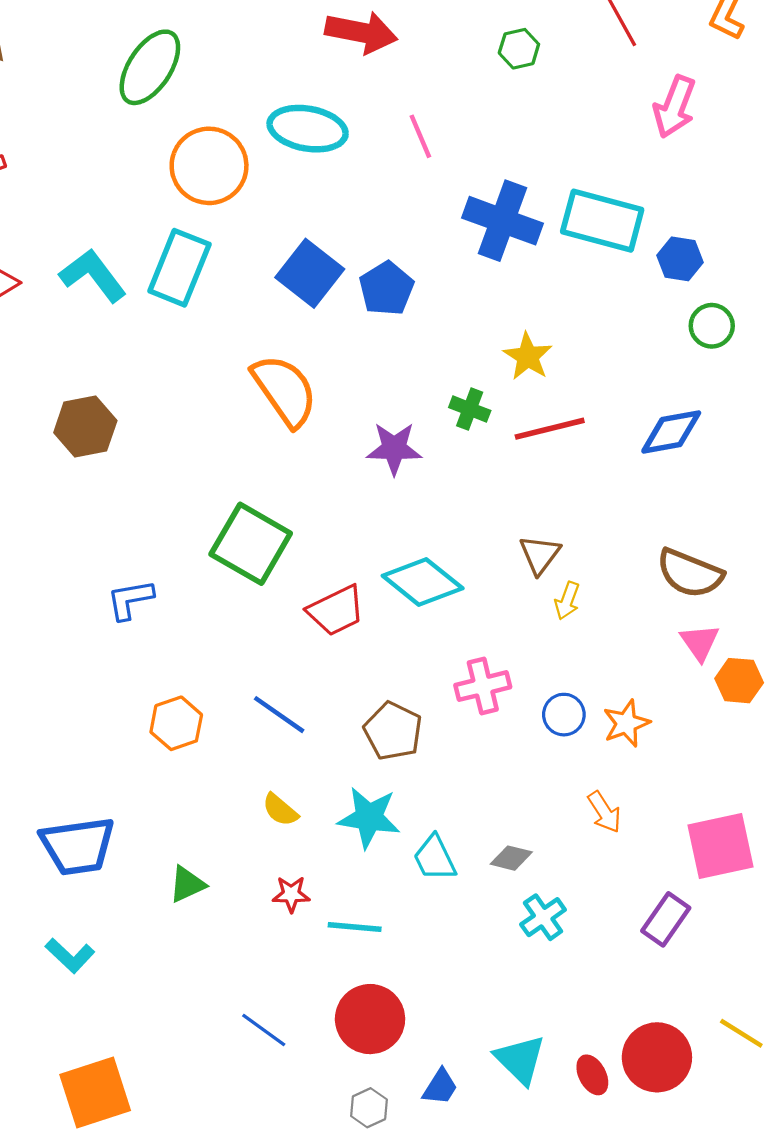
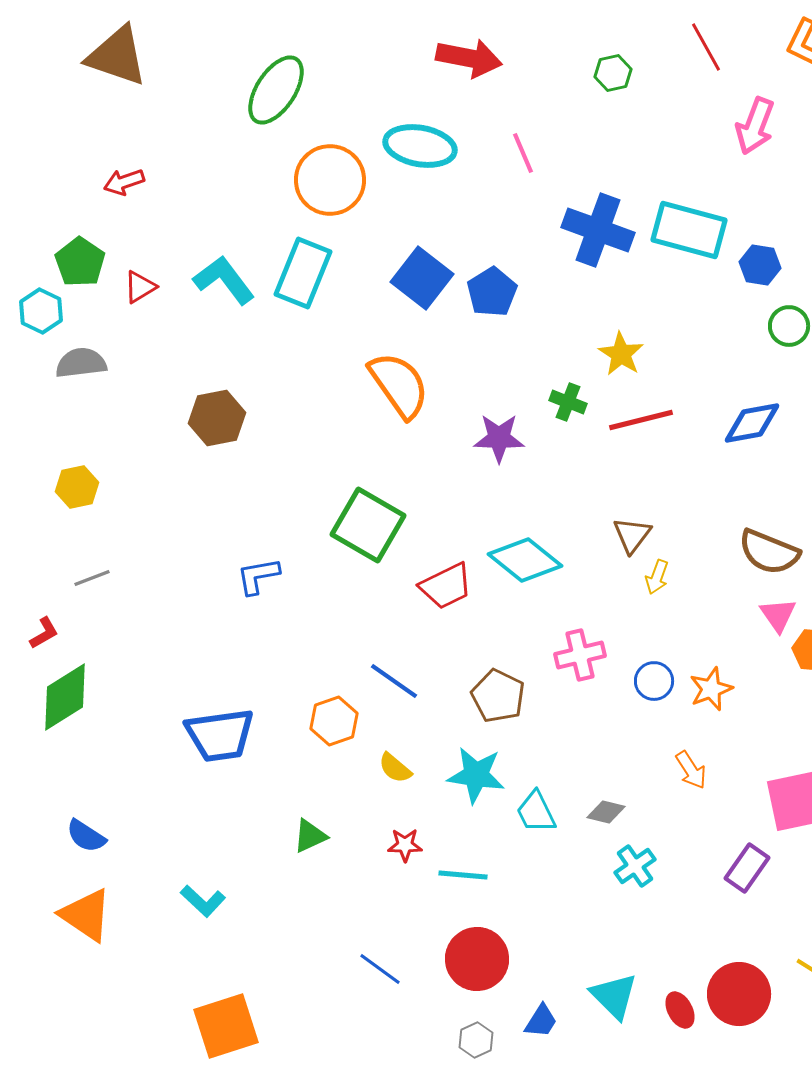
orange hexagon: (176, 723) -> (334, 721), moved
blue trapezoid: (78, 846) -> (220, 735), moved

